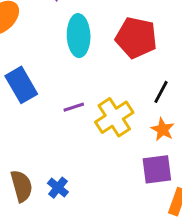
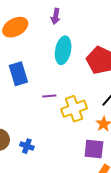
blue cross: (58, 188) -> (27, 146), turned -32

